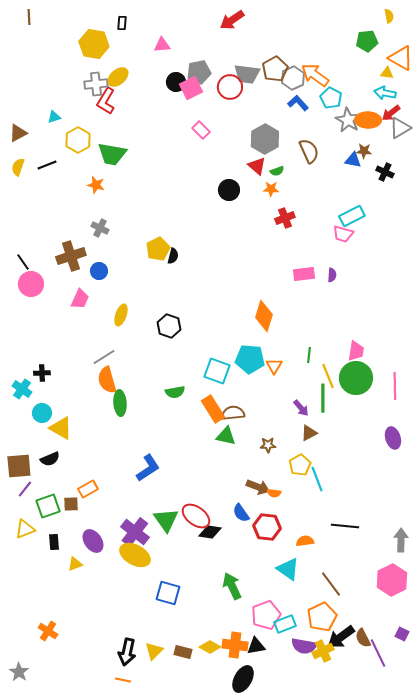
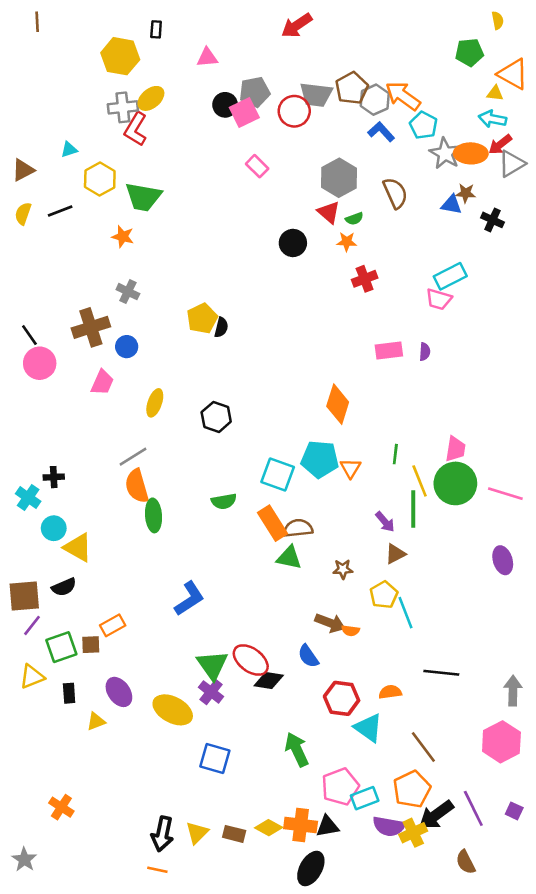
pink line: (395, 386) -> (505, 494), turned -72
red hexagon: (267, 527) -> (342, 698), moved
purple cross: (135, 532) -> (211, 692), moved, size x0.7
brown semicircle: (363, 638) -> (466, 862), moved
purple line: (378, 653) -> (473, 808), moved

